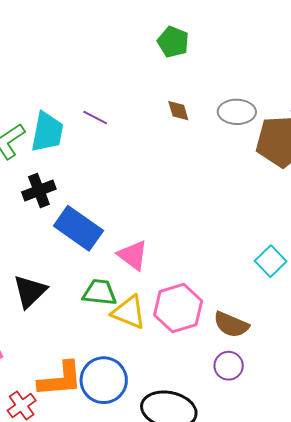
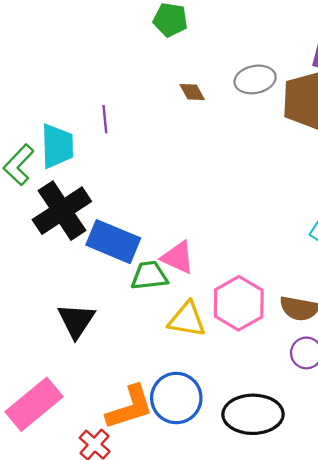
purple line: (95, 118) -> (105, 119), turned 70
black cross: (39, 191) -> (62, 211), size x1.6
green trapezoid: (100, 292) -> (149, 276), moved

